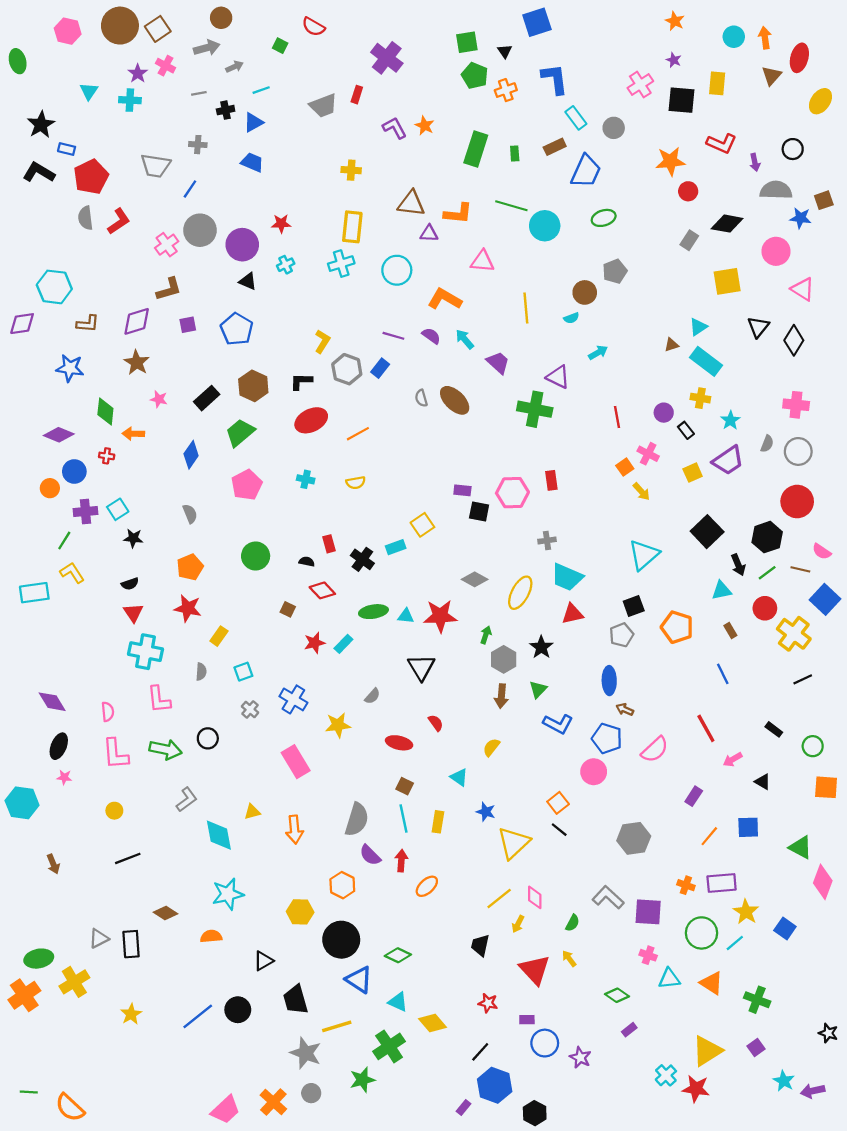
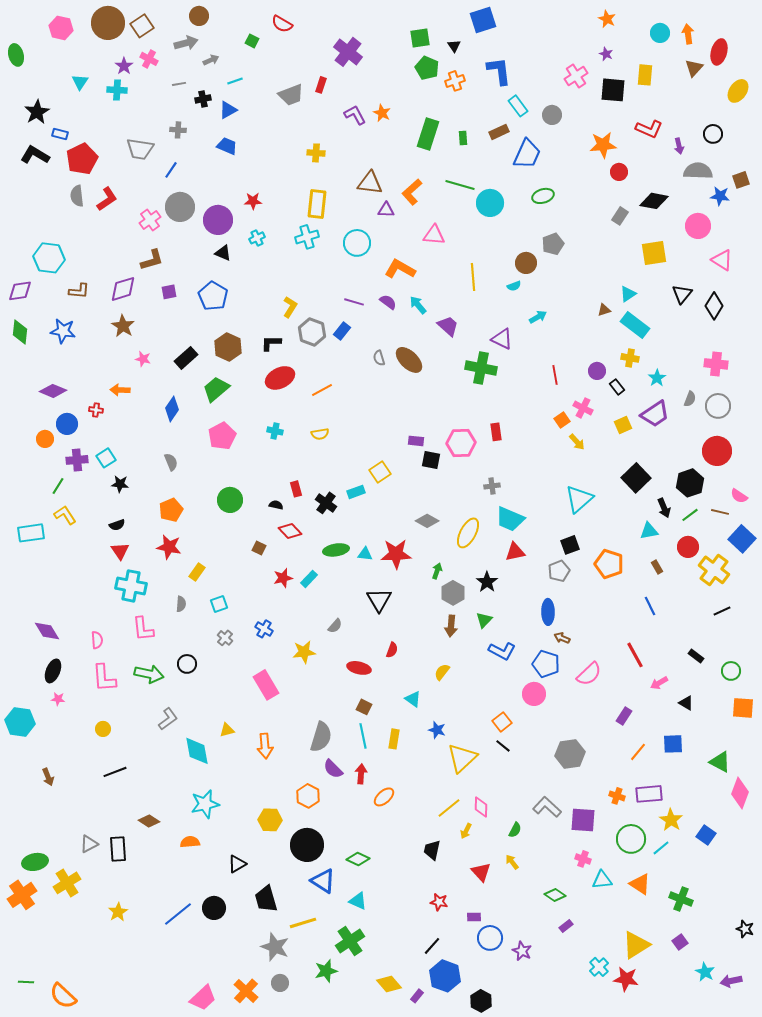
orange L-shape: (458, 214) -> (412, 192), turned 132
green diamond: (105, 411) -> (20, 332), moved
blue cross: (293, 699) -> (264, 629), size x0.7
red semicircle: (436, 723) -> (392, 650), turned 56
red triangle: (535, 970) -> (481, 872), size x0.7
yellow diamond: (432, 1023) -> (389, 984), moved

